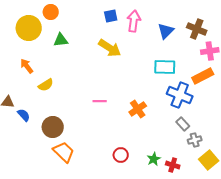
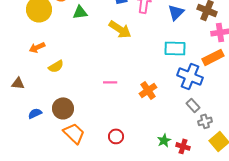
green triangle: (61, 40) -> (80, 12), moved
orange arrow: (27, 66) -> (37, 47), turned -77
blue semicircle: (24, 115) -> (35, 113), moved, turned -72
red circle: (121, 155) -> (116, 136), moved

